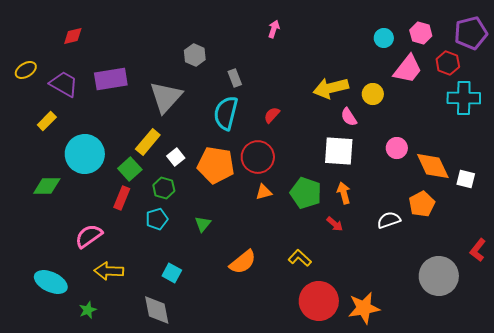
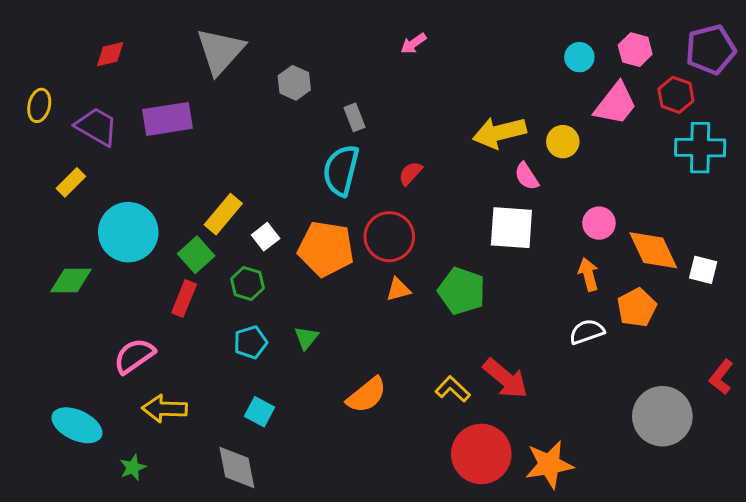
pink arrow: (274, 29) -> (413, 44), turned -144
yellow ellipse: (26, 70) -> (39, 105), turned -45
gray triangle: (166, 97) -> (220, 51), moved
orange arrow: (344, 193) -> (588, 274), moved
cyan pentagon: (157, 219) -> (250, 342), moved
red arrow: (335, 224) -> (505, 378), moved, size x1.8

